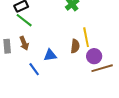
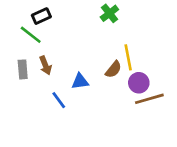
green line: (24, 20) -> (31, 35), moved
brown semicircle: (75, 46) -> (113, 69), turned 32

